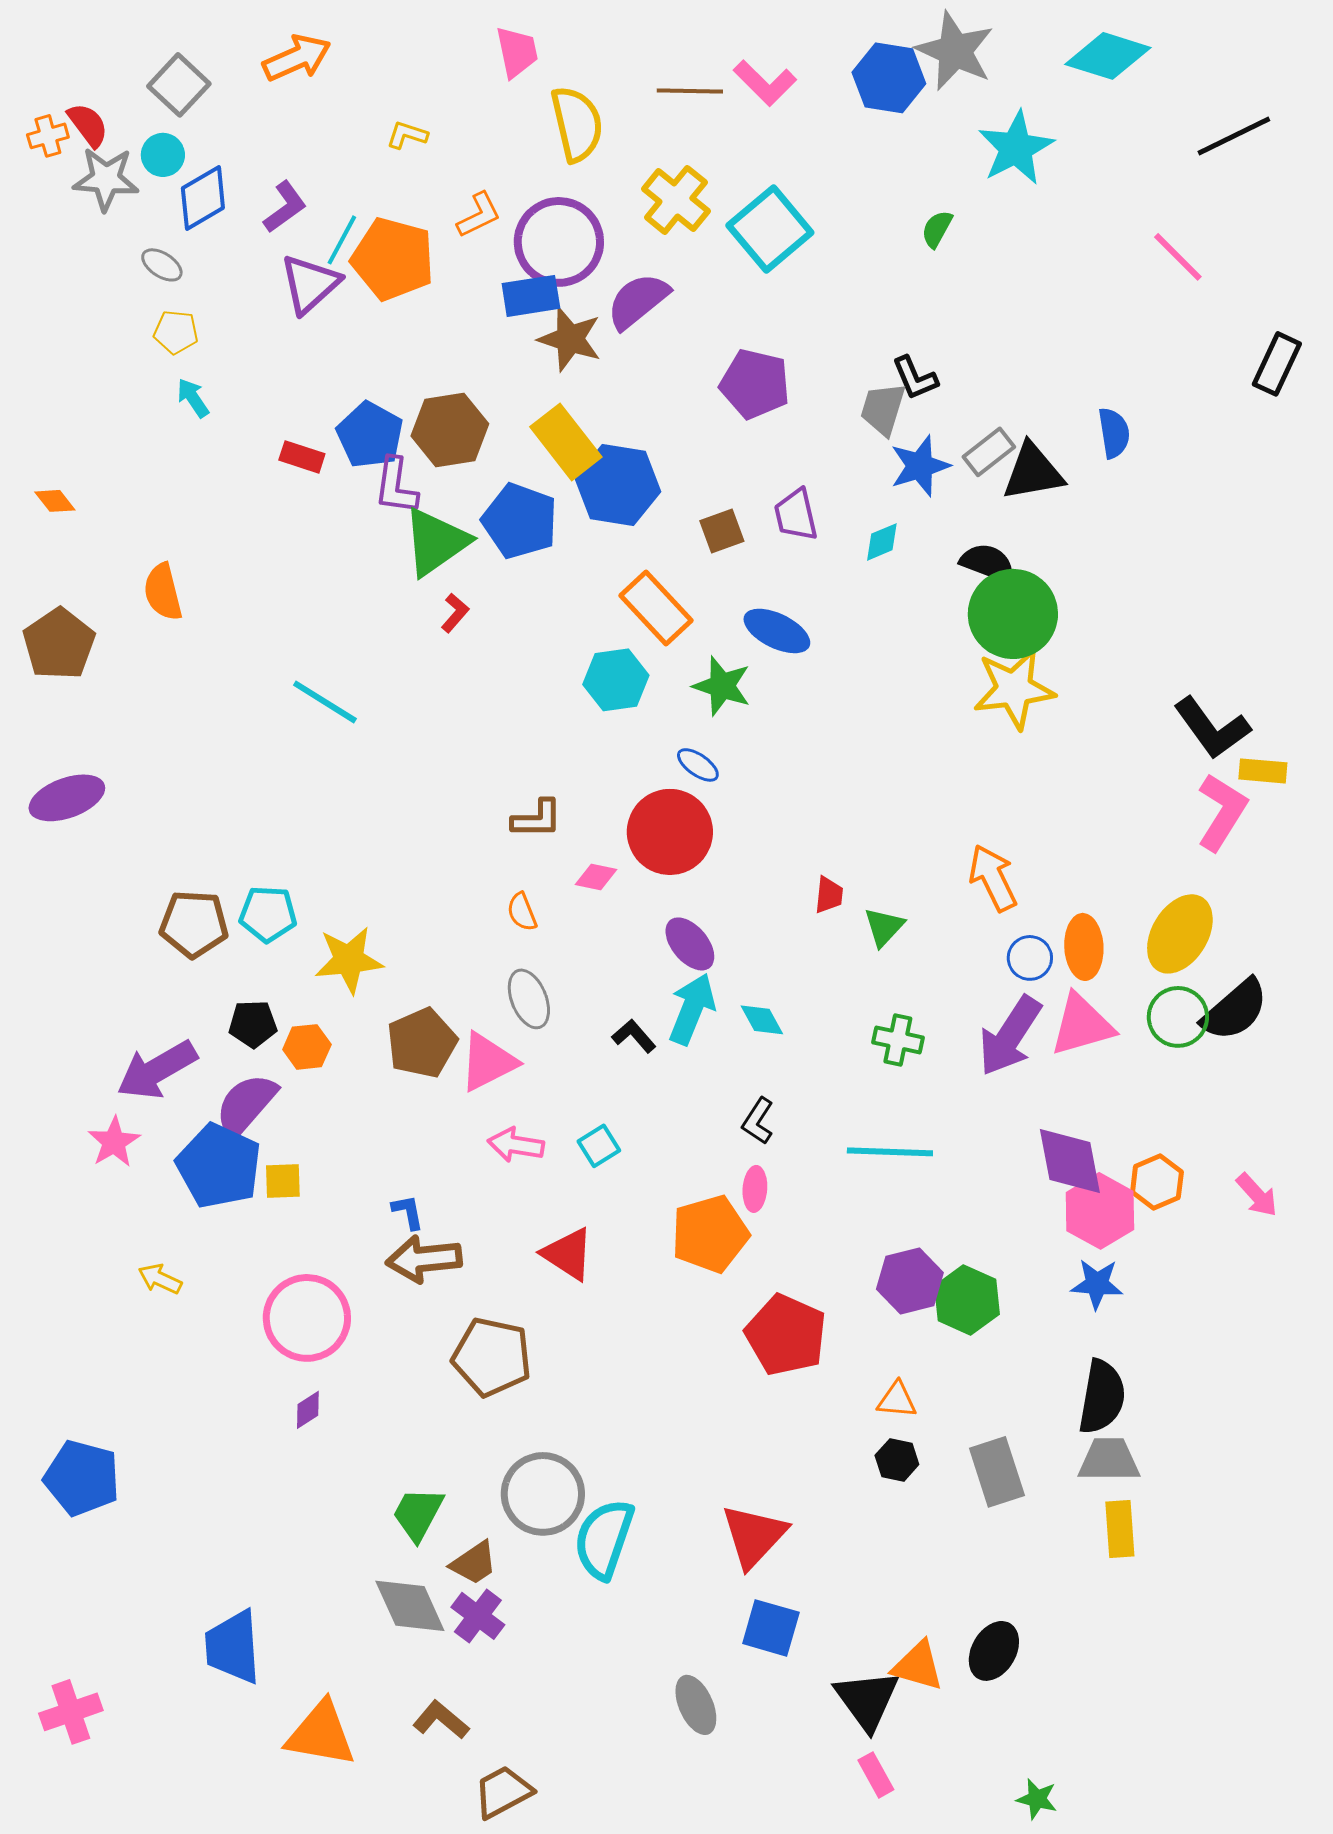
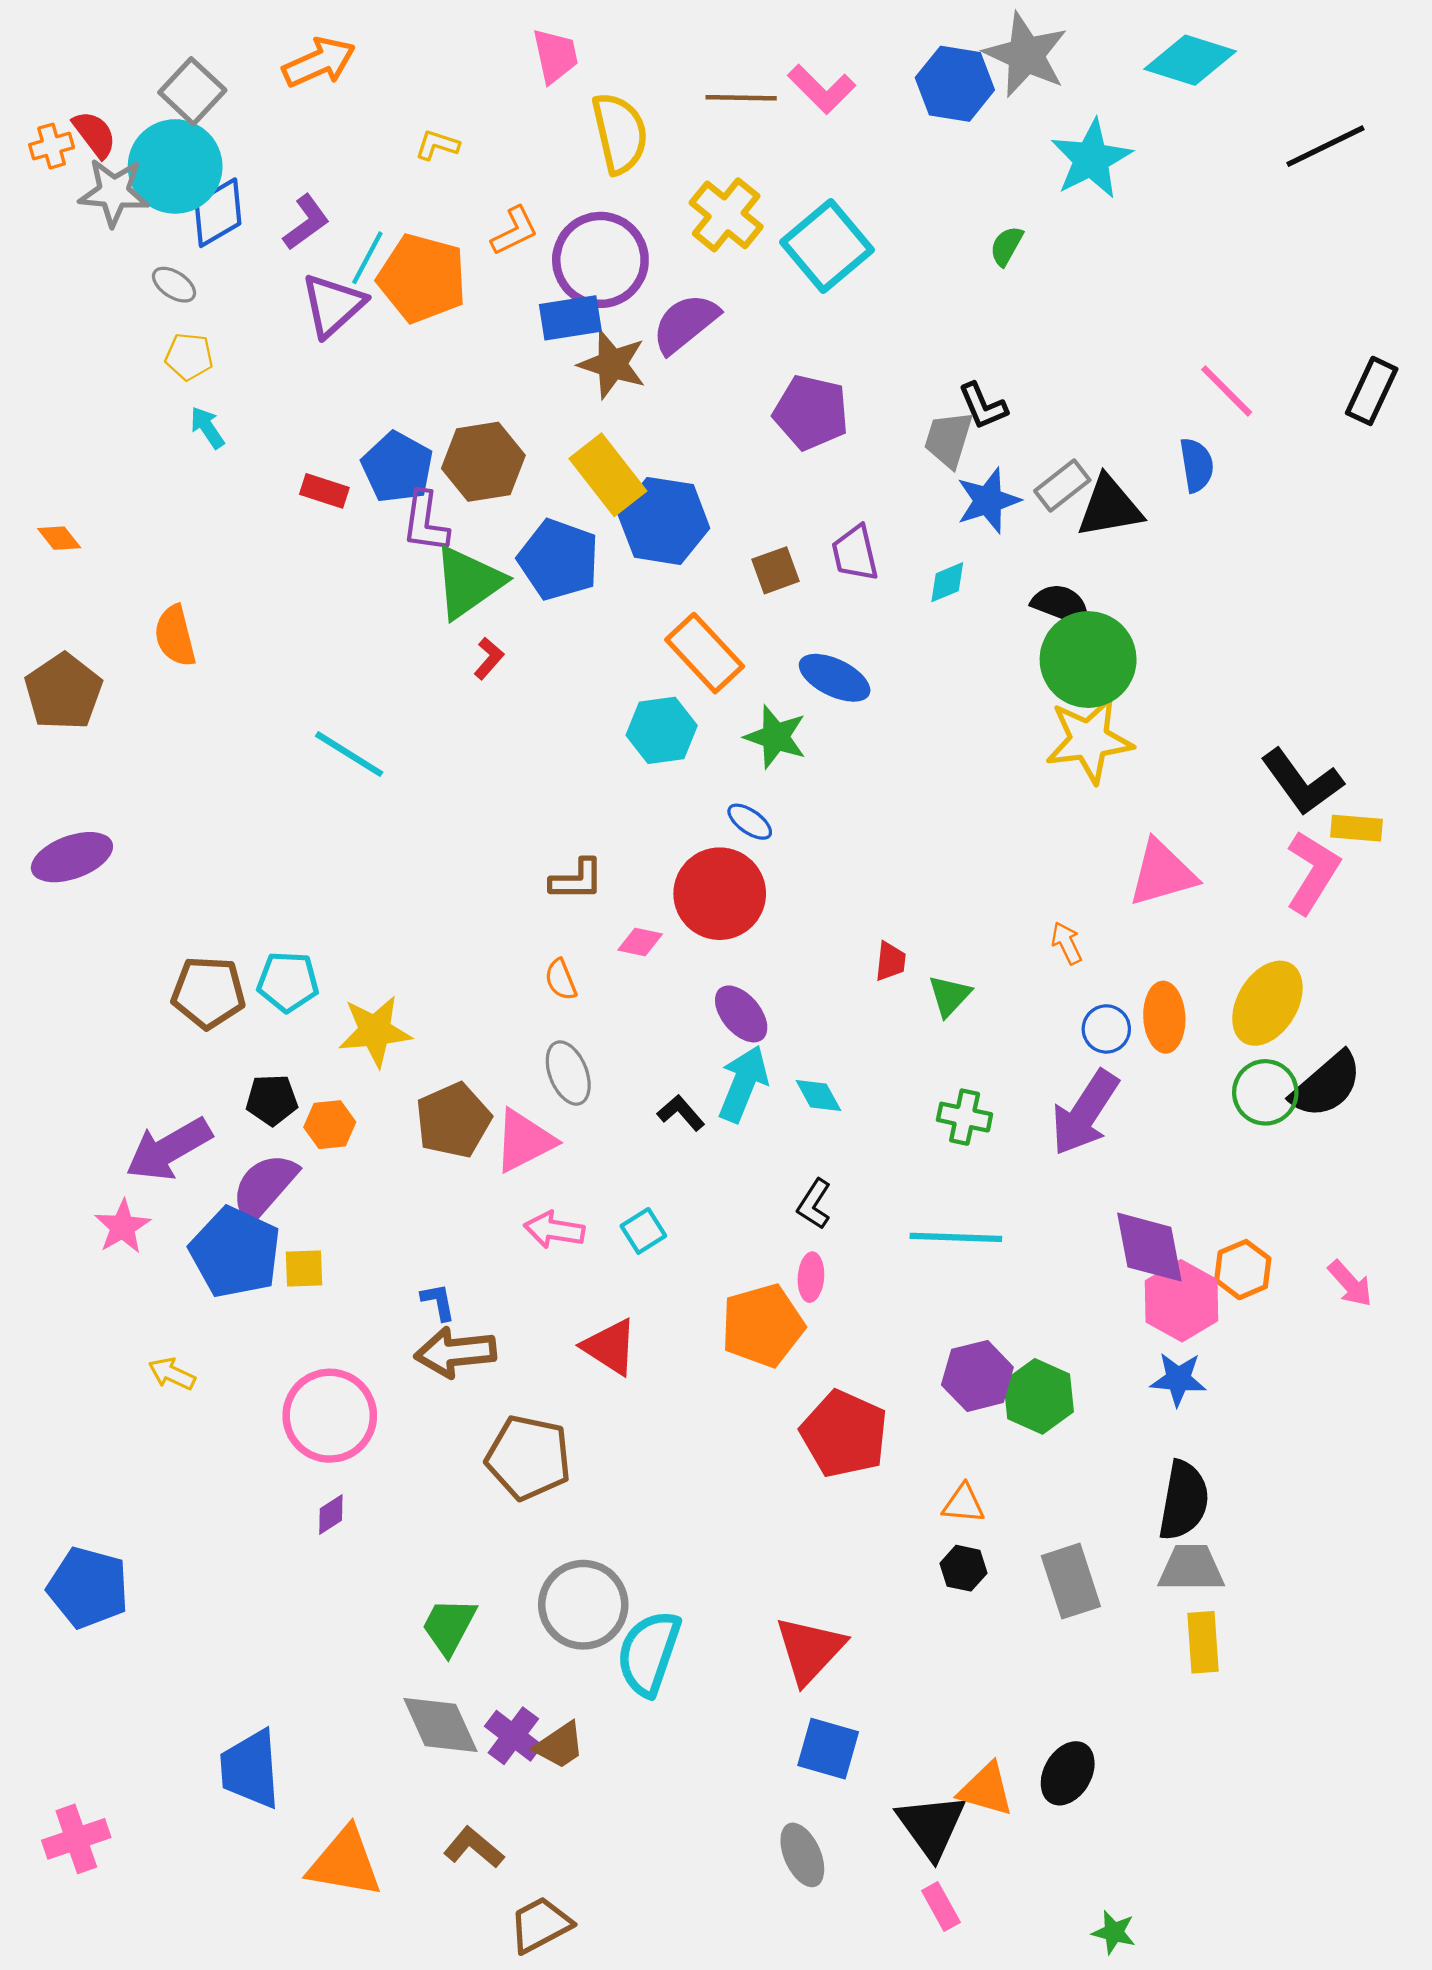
cyan circle: (163, 155) -> (175, 166), size x2.0
pink line: (1178, 257) -> (1227, 391), moved
orange arrow: (993, 878) -> (1067, 943), size x0.6
pink triangle: (1082, 1025) -> (1162, 873), moved
brown trapezoid: (474, 1563) -> (560, 1745), moved
gray ellipse: (696, 1705) -> (802, 1855), moved

